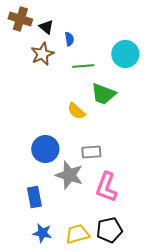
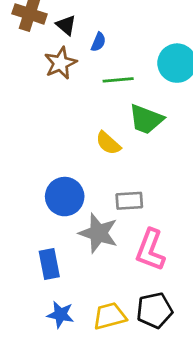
blue semicircle: (69, 39) -> (98, 42), turned 32

